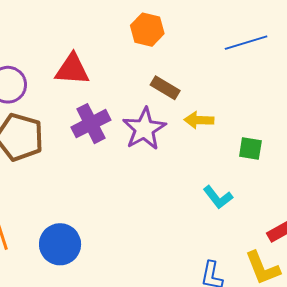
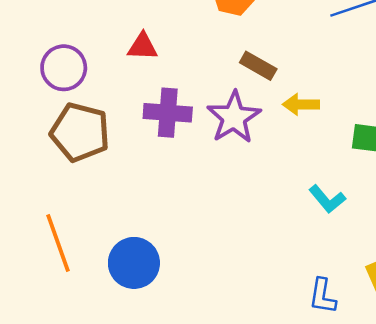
red triangle: (72, 69) -> (143, 47), size x0.7
purple cross: (91, 124) -> (168, 113), turned 33

